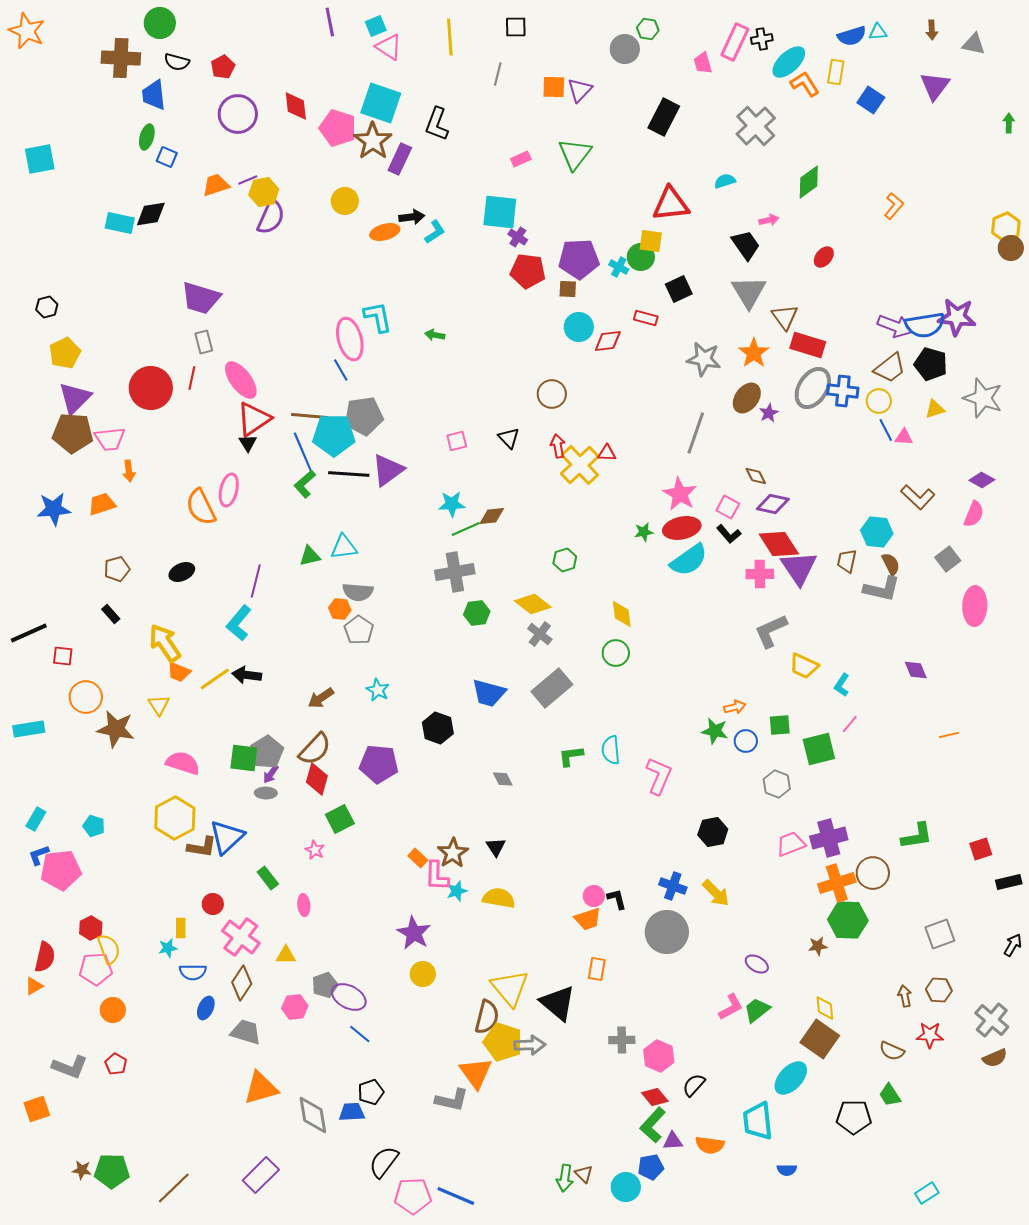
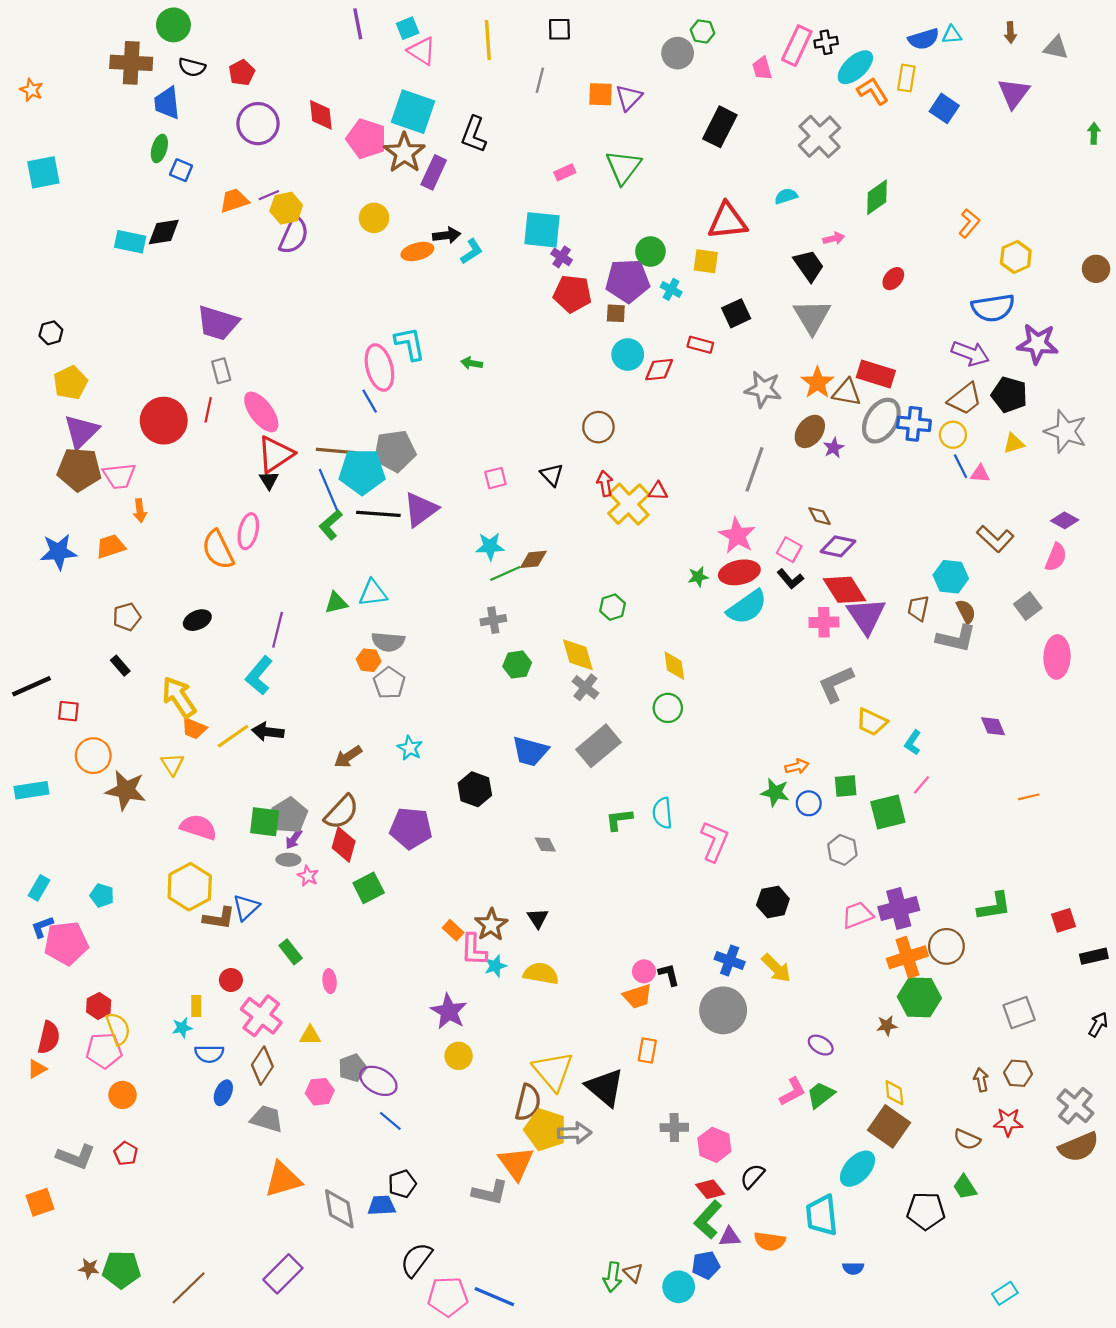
orange star: (27, 31) -> (31, 90), moved, size x0.6
yellow hexagon: (1006, 227) -> (1016, 257), moved
green circle: (641, 257) -> (650, 251), moved
brown triangle: (785, 317) -> (847, 392), moved, turned -44
blue semicircle: (925, 325) -> (993, 308), moved
gray cross: (455, 572) -> (493, 620), size x0.6
yellow diamond: (533, 604) -> (578, 655), turned 36
blue triangle: (227, 837) -> (246, 907), size x0.7
pink star: (315, 850) -> (308, 876), moved
brown semicircle: (995, 1058) -> (1079, 1147), size x1.5

